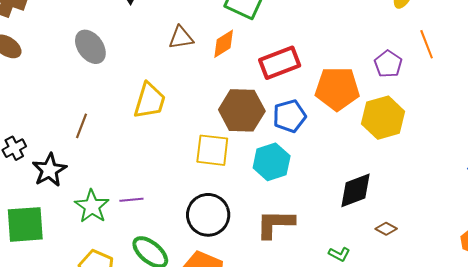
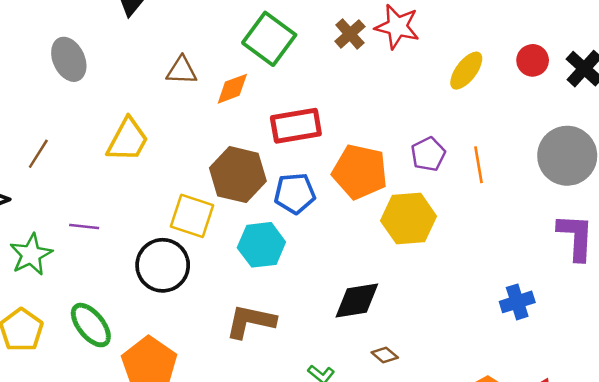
orange line: (427, 44) -> (478, 165), moved
purple line: (131, 200) -> (84, 227), moved
black circle: (208, 215) -> (163, 265), moved

